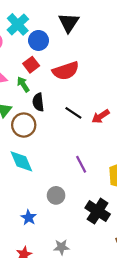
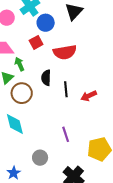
green arrow: (23, 84) -> (19, 64), moved
black semicircle: (38, 102) -> (46, 78), moved
black line: (73, 113) -> (66, 89), turned 42

